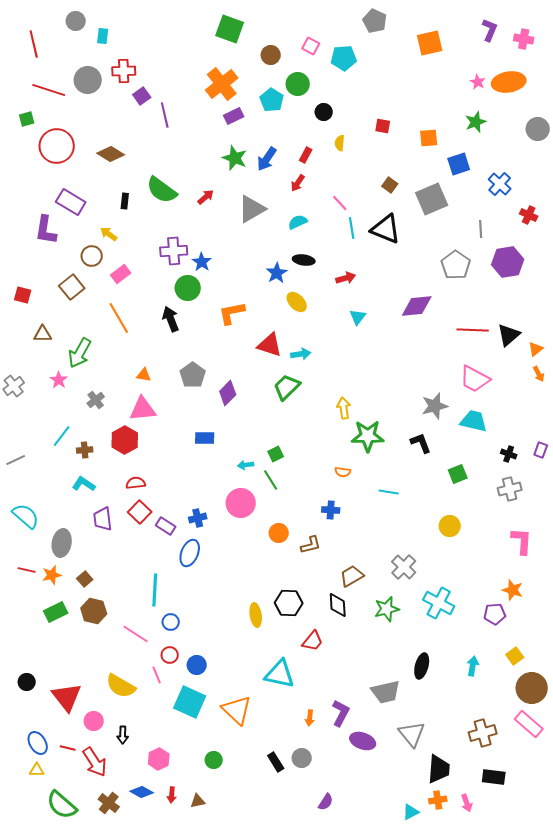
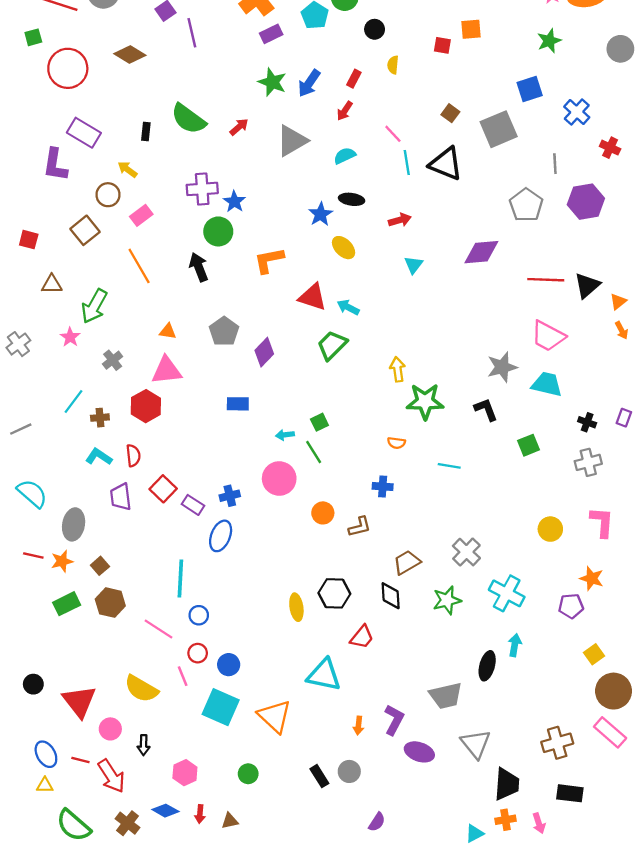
orange square: (429, 138) -> (471, 29), moved
brown diamond: (111, 154) -> (130, 55), moved
cyan arrow: (301, 354) -> (348, 307), turned -144
red semicircle: (136, 483) -> (133, 456), moved, turned 90
yellow circle: (450, 526) -> (550, 529), moved
cyan arrow: (473, 666) -> (515, 645), moved

